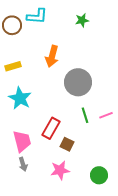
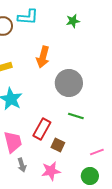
green line: (85, 115) -> (76, 116), turned -56
pink line: (106, 115) -> (97, 152), moved
gray arrow: (23, 164) -> (22, 165), moved

